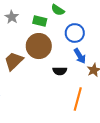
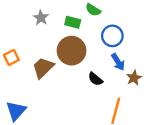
black semicircle: (60, 71) -> (95, 79), turned 40

